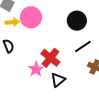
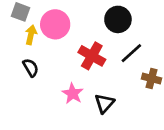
yellow arrow: (12, 22) -> (31, 35), turned -64
red cross: (50, 58) -> (92, 56), moved

